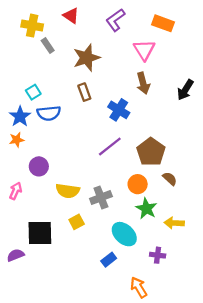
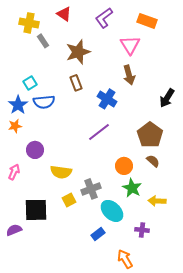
black arrow: (185, 90) -> (167, 98), moved
brown pentagon: (151, 152) -> (150, 135), moved
gray cross: (101, 197) -> (91, 189), moved

